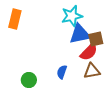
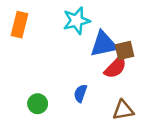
cyan star: (72, 16) -> (77, 21), moved
brown triangle: (92, 71) -> (123, 110), moved

